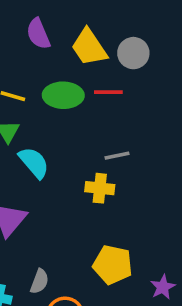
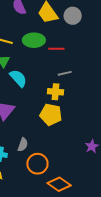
red line: (108, 92) -> (56, 49), moved
yellow pentagon: (113, 265) -> (51, 115), moved

